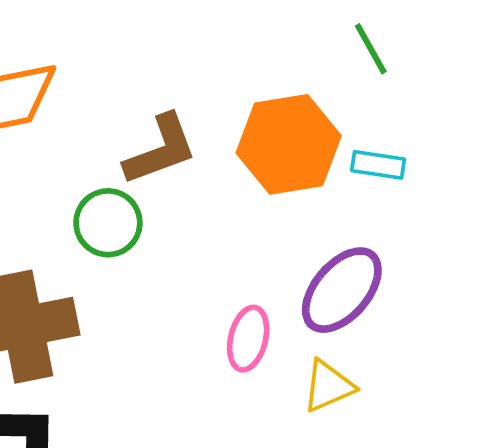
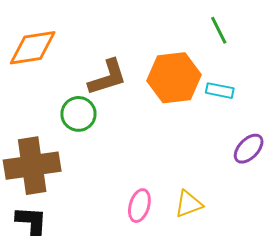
purple ellipse: (342, 290) -> (249, 149), moved, size x0.7
pink ellipse: (248, 339) -> (139, 206), moved

